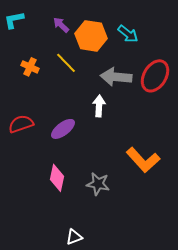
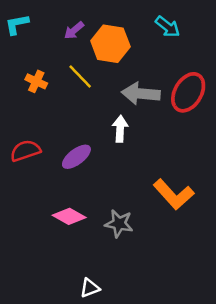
purple arrow: (61, 25) -> (74, 30), turned -84
cyan arrow: (128, 34) -> (168, 27), moved
pink diamond: (57, 178) -> (69, 216), turned -72

